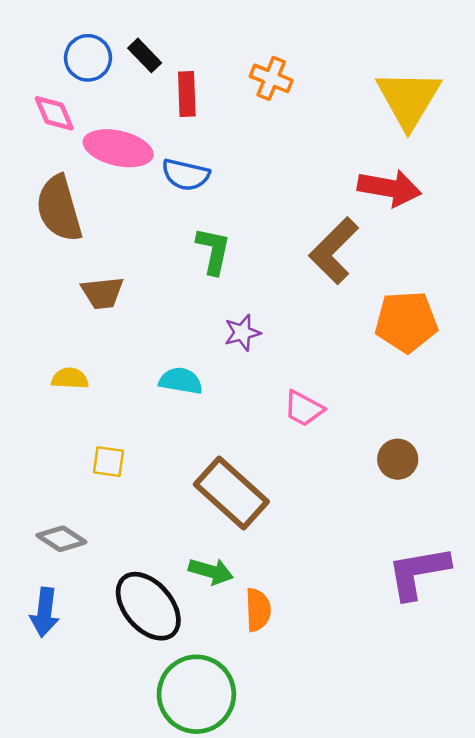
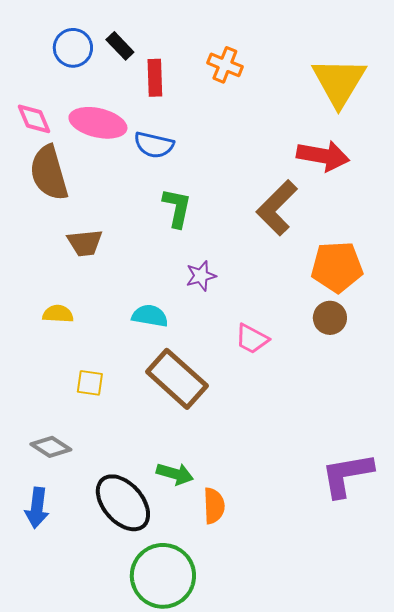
pink diamond: (54, 113) -> (34, 119), moved
brown circle: (398, 459) -> (330, 318), moved
brown rectangle: (231, 493) -> (177, 379), moved

